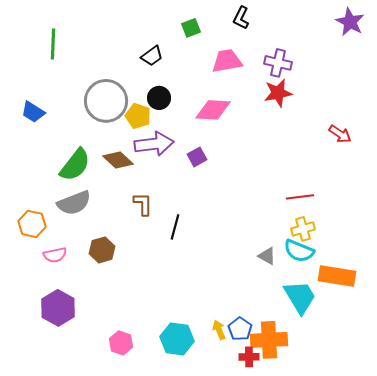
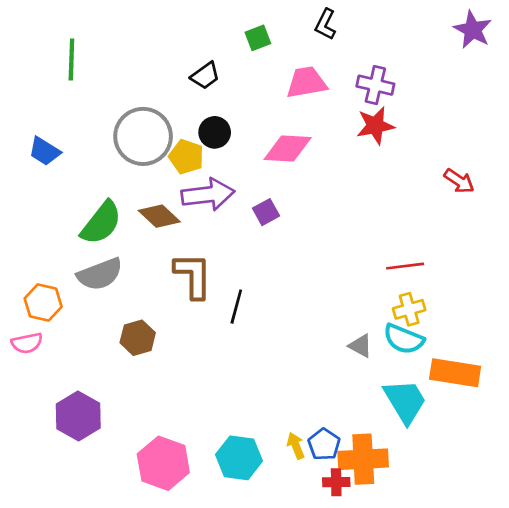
brown L-shape: (143, 204) -> (193, 276), size x1.5
pink semicircle: (55, 255) -> (27, 343), moved
pink hexagon: (121, 343) -> (163, 463), size x1.6

